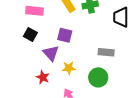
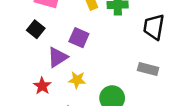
gray rectangle: (106, 52) -> (148, 69), moved
purple triangle: (51, 53) -> (58, 57), turned 30

